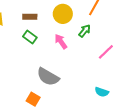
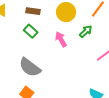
gray semicircle: (48, 77) -> (30, 67), moved

